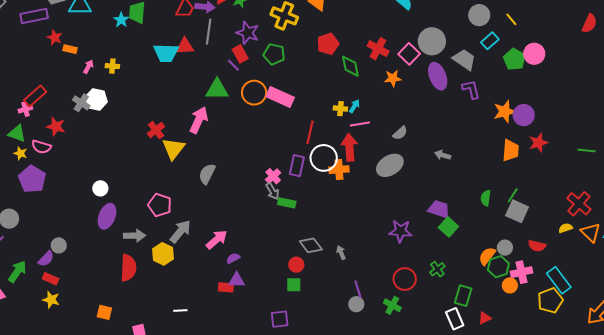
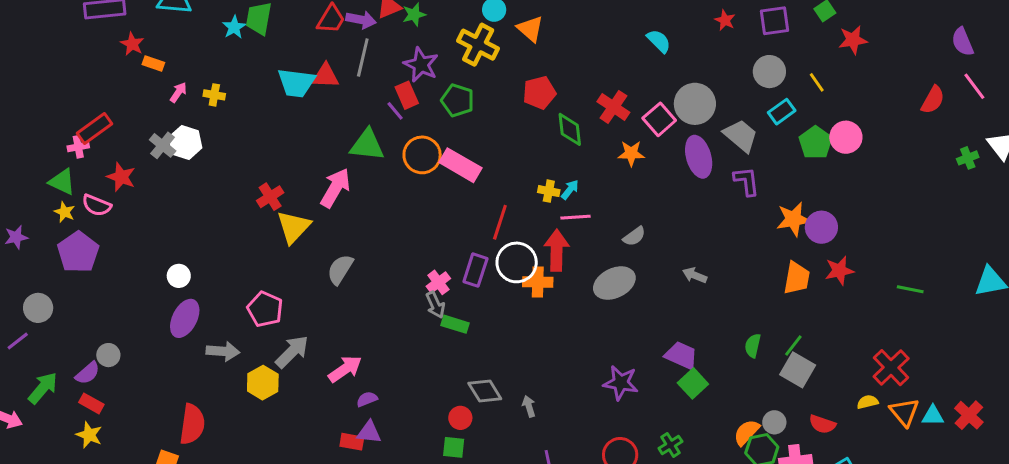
red semicircle: (128, 268) -> (192, 424), moved

